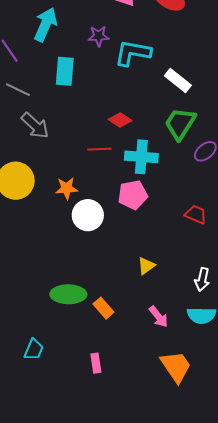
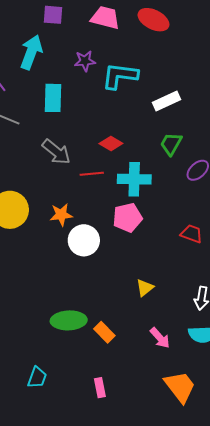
white rectangle: (178, 81) -> (166, 101), turned -60
green trapezoid: (180, 124) -> (171, 144), size x0.7
gray arrow: (35, 126) -> (56, 152), moved

